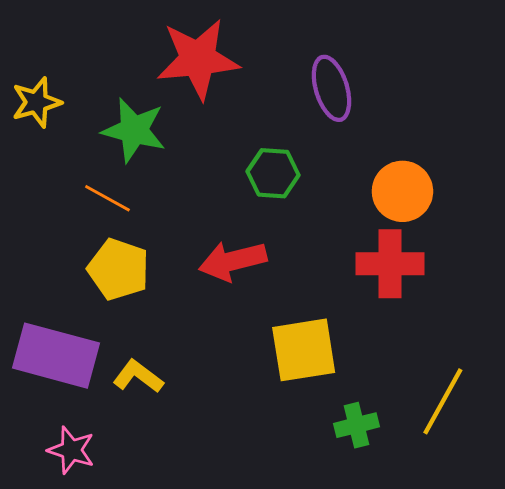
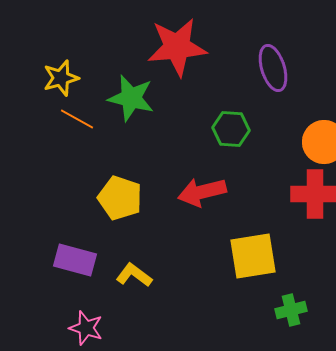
orange line: (107, 198) -> (77, 119), moved
purple rectangle: (56, 356) -> (75, 260), size x0.7

